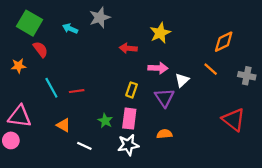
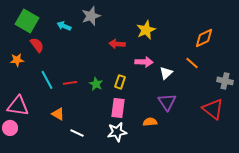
gray cross: (247, 76) -> (225, 81), moved
purple triangle: (164, 98) -> (167, 102), moved
green star: (105, 121) -> (96, 84), moved

